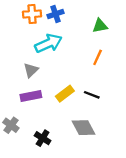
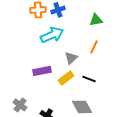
gray triangle: (31, 70) -> (71, 58), moved
purple rectangle: (31, 96) -> (42, 71), moved

